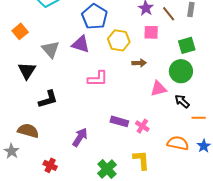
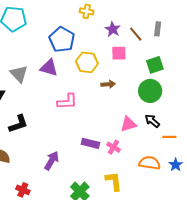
pink triangle: (158, 89) -> (128, 124), moved

